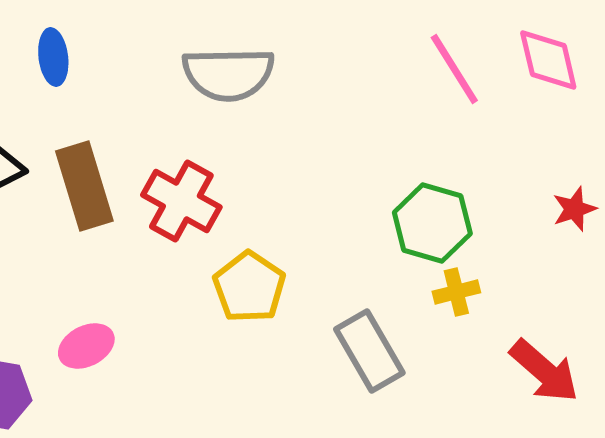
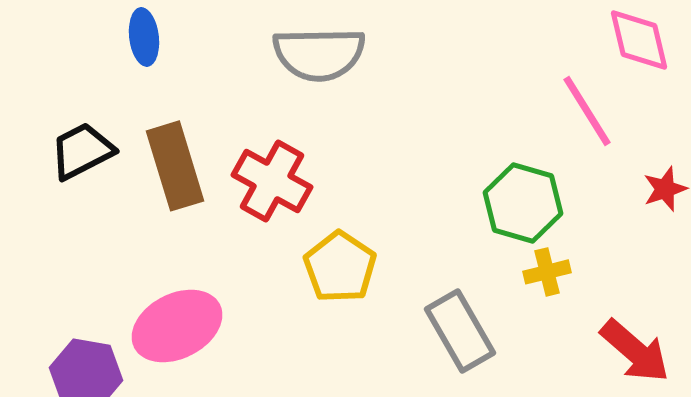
pink line: (454, 69) -> (587, 111), moved
pink ellipse: (86, 346) -> (177, 326), size x1.6

